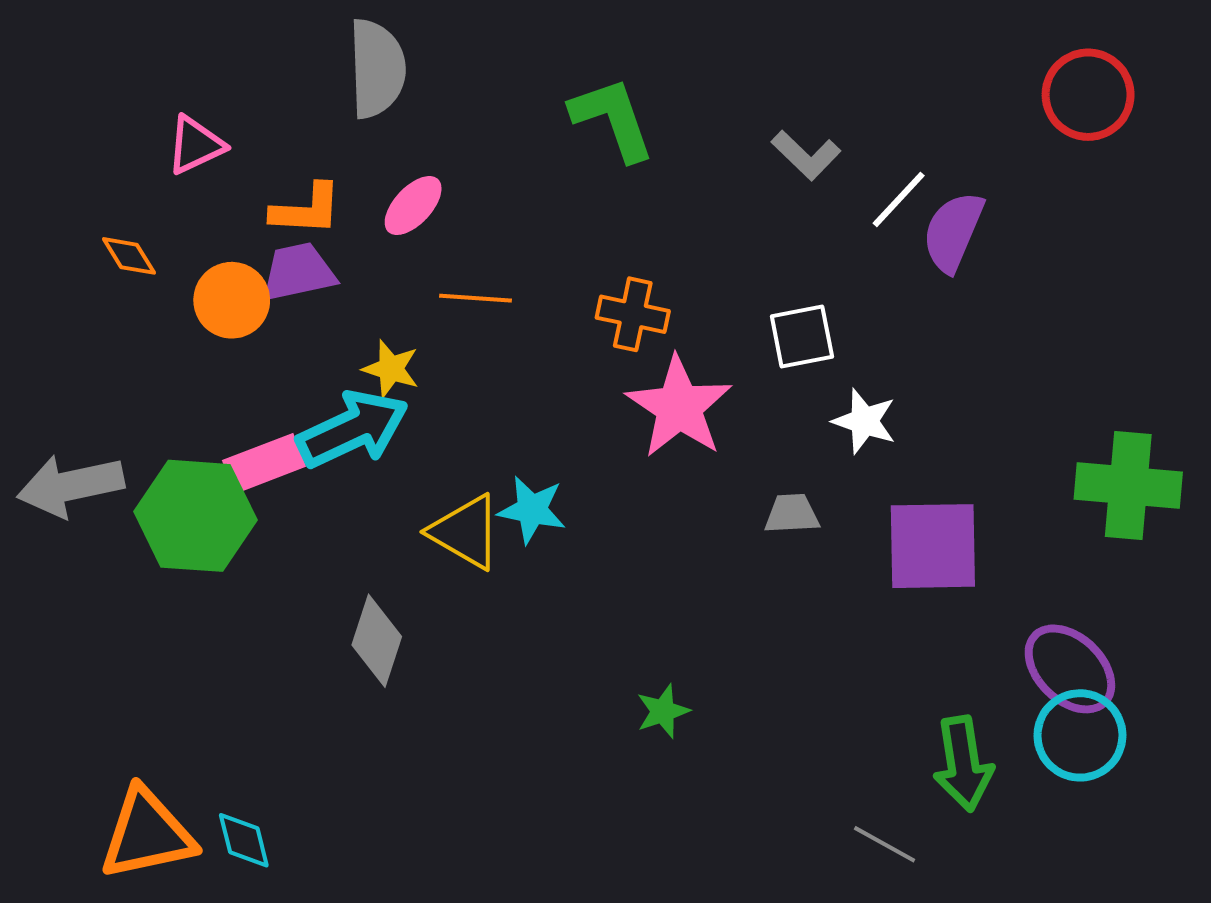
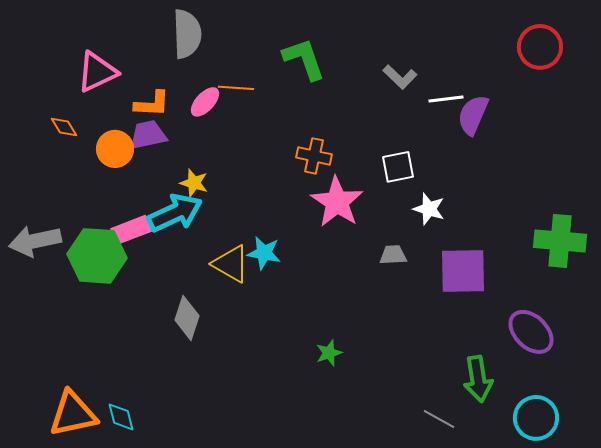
pink triangle: (195, 145) -> (97, 72), size x1.4
white line: (899, 199) -> (446, 99), turned 40
orange line: (476, 298) -> (236, 88), moved
cyan circle: (1080, 735) -> (536, 418), moved

